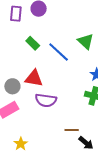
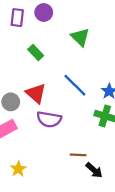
green triangle: (86, 41) -> (80, 37), moved
blue line: (59, 52) -> (75, 85), moved
red triangle: (34, 78) -> (36, 93), turned 30

